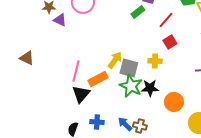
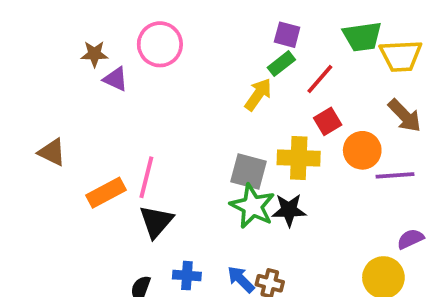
green rectangle: (138, 12) -> (281, 64), moved
yellow arrow: (115, 60) -> (258, 94), moved
yellow cross: (155, 61) -> (299, 158), size x1.5
orange rectangle: (98, 79) -> (106, 193), moved
orange circle: (174, 102) -> (362, 150), moved

